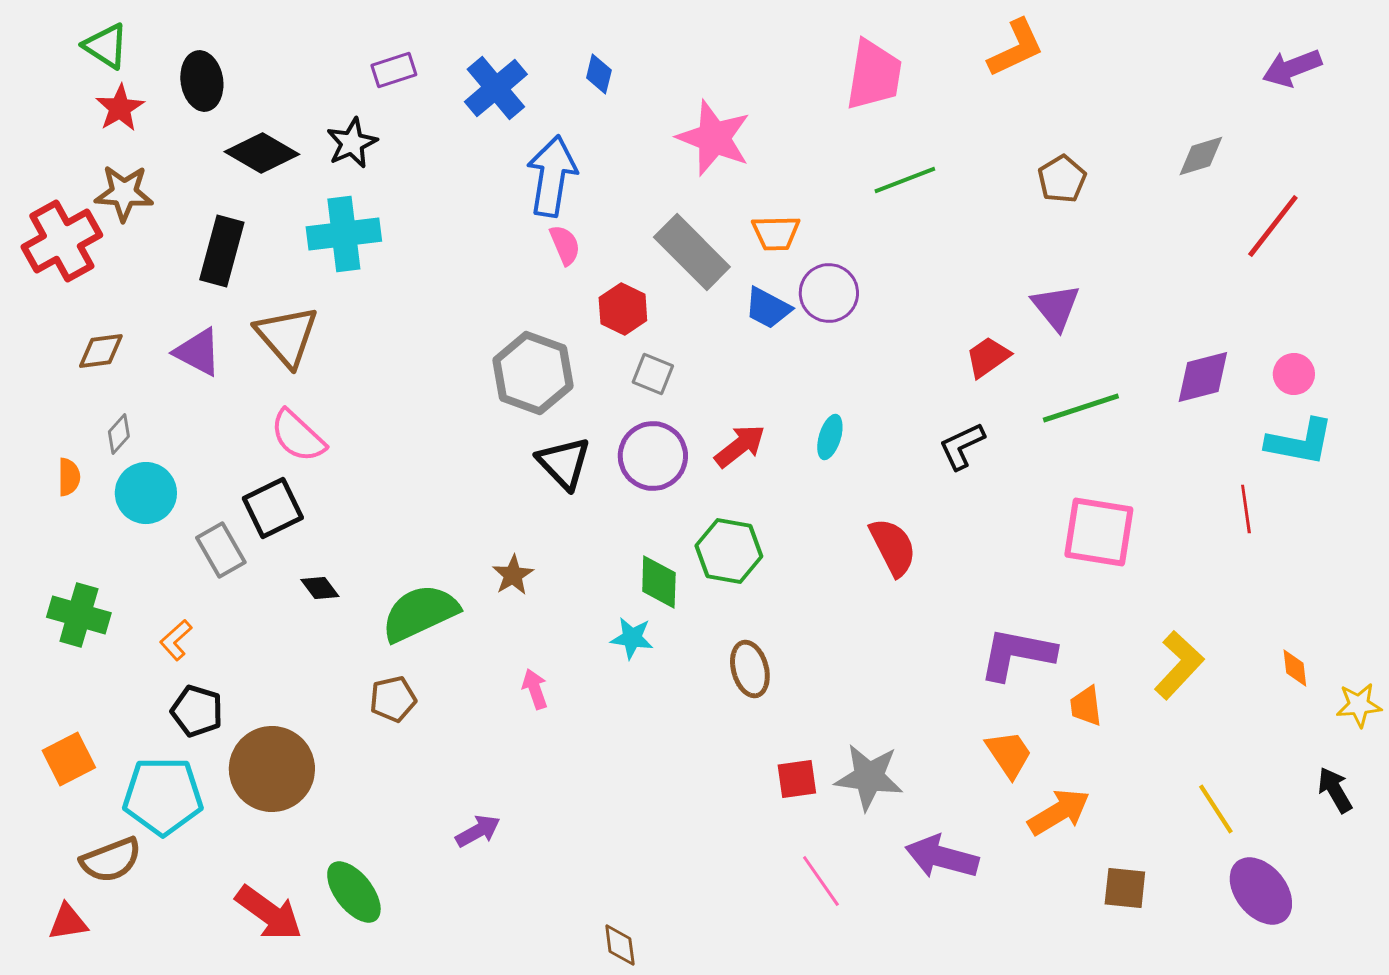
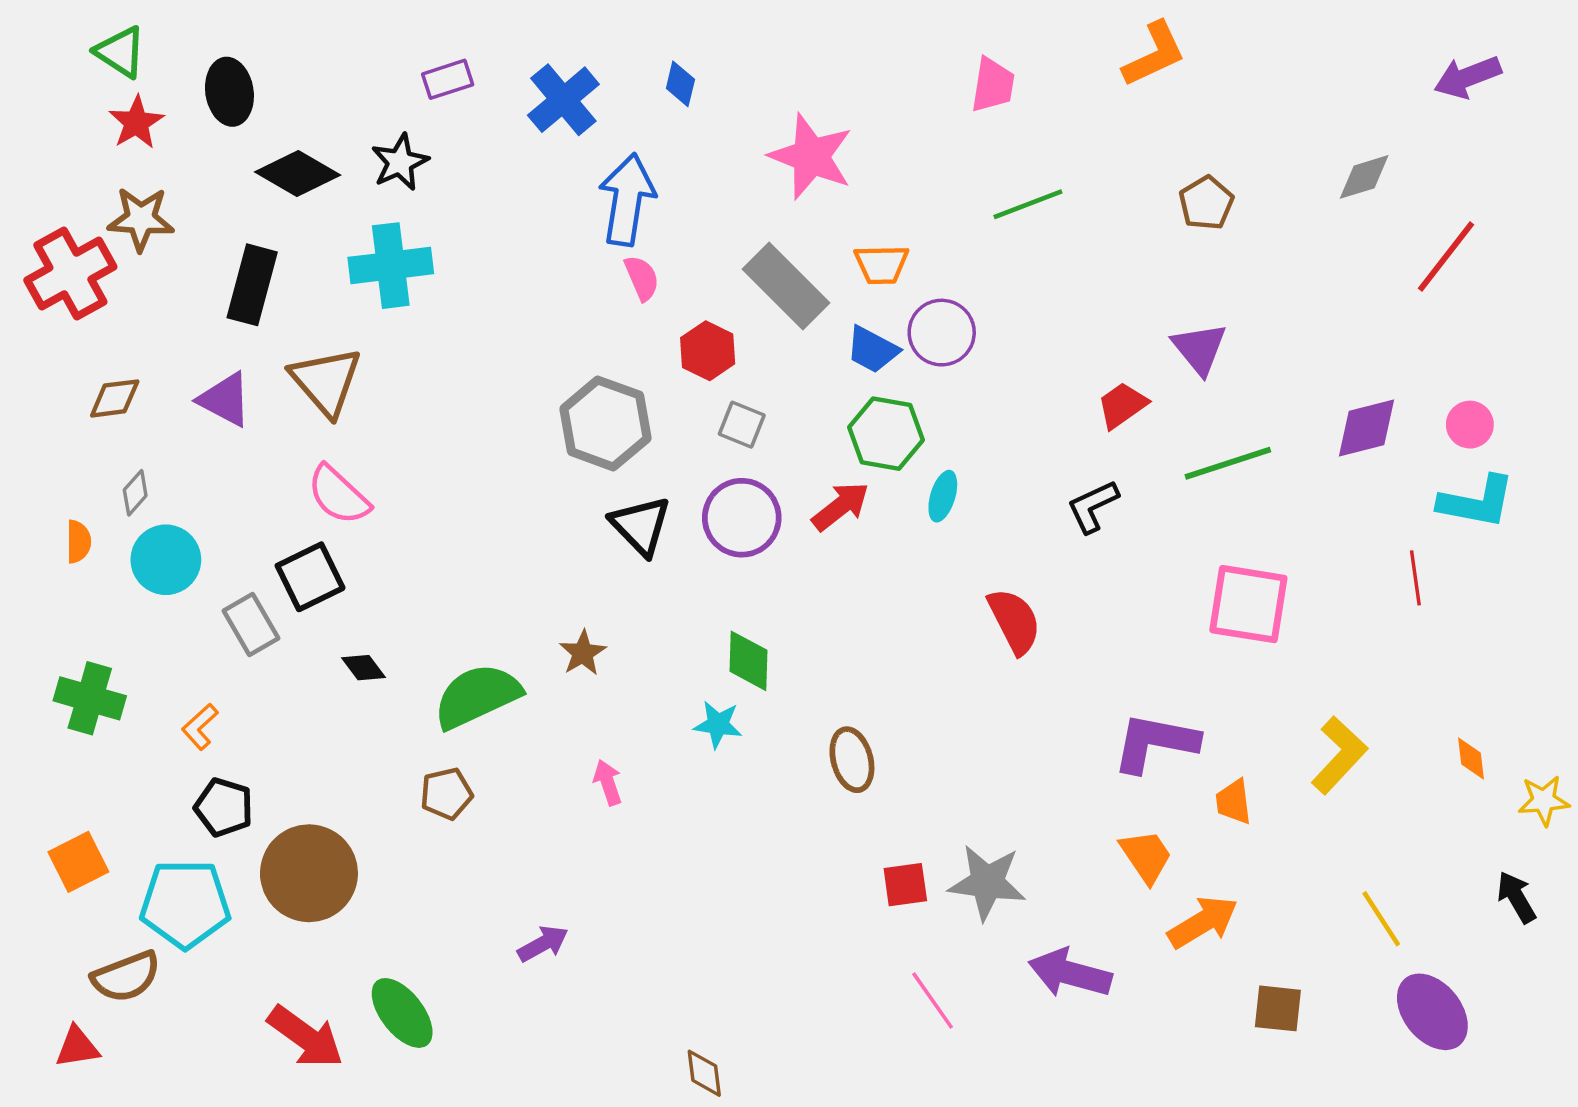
pink trapezoid: (874, 75) -> (993, 85), size x0.7
green hexagon: (729, 551) -> (886, 434), moved

